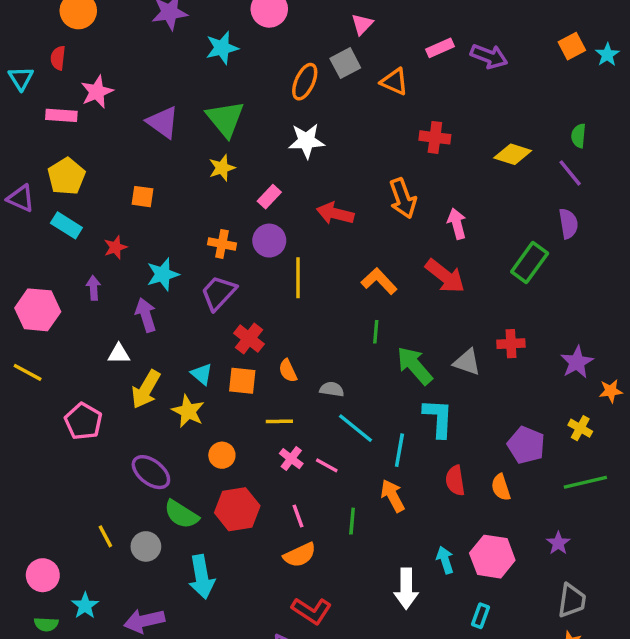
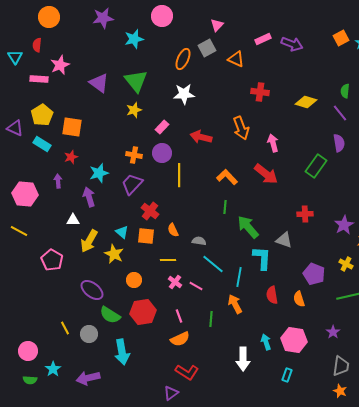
orange square: (142, 197) -> (72, 127), moved, size x1.5
gray triangle: (467, 362) -> (284, 240), moved

